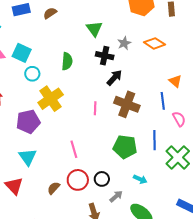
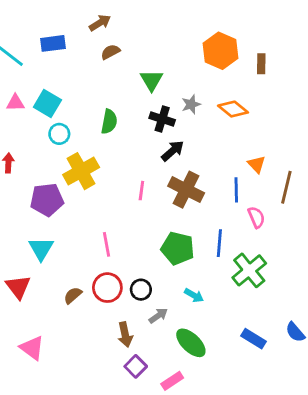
brown semicircle: (50, 13) -> (110, 52), moved

